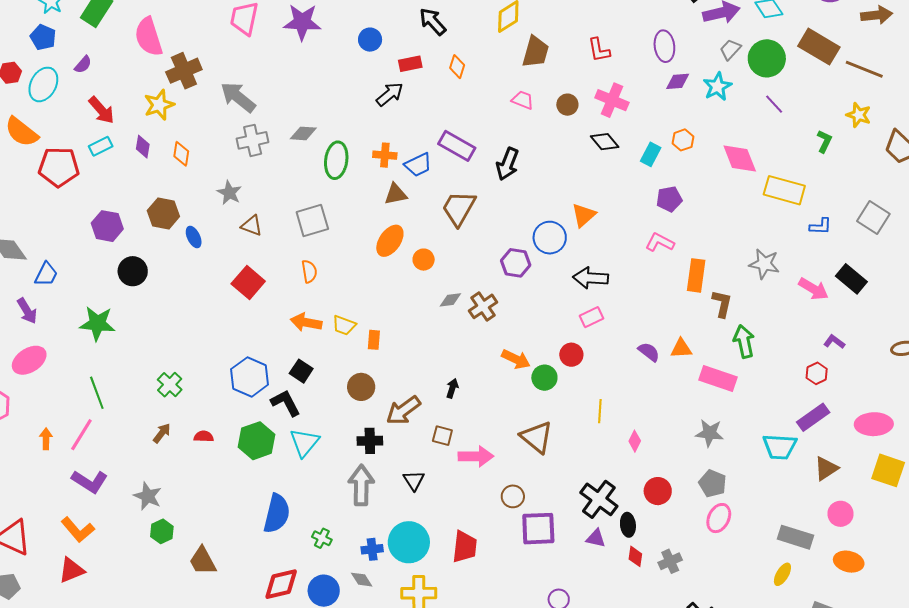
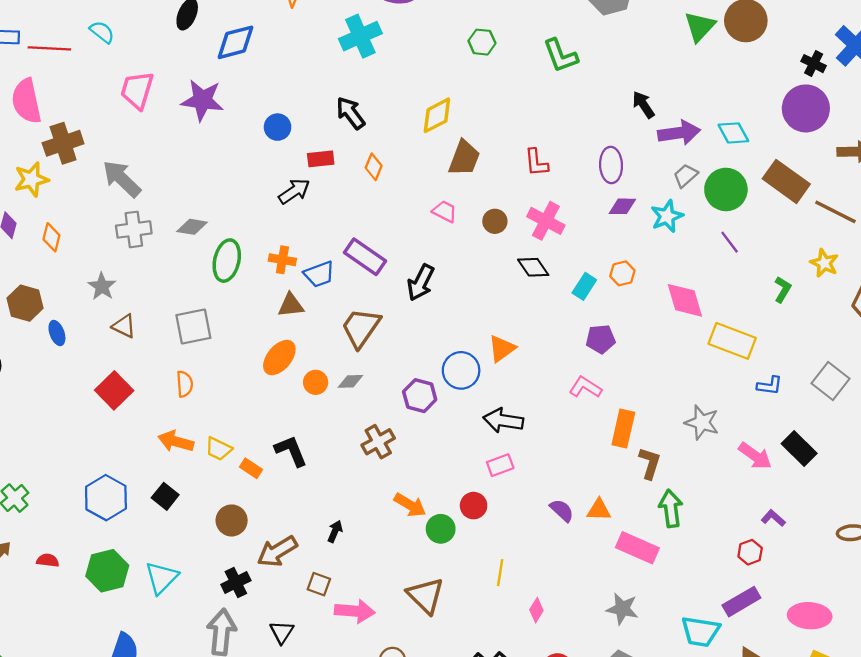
gray diamond: (450, 300) -> (350, 381), moved
orange rectangle: (374, 340) -> (251, 468), turned -66
black L-shape: (286, 403) -> (291, 451), moved
black cross: (370, 441) -> (236, 583), turned -30

